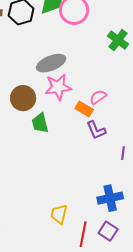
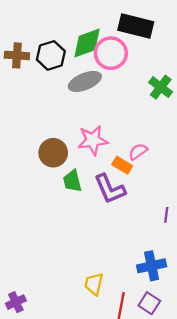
gray ellipse: (51, 63) -> (85, 81), moved
purple L-shape: (96, 130) -> (110, 189), moved, size x1.4

